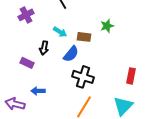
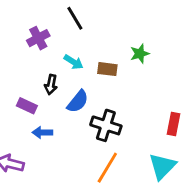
purple cross: (26, 15) -> (38, 38), moved
blue semicircle: (71, 54) -> (78, 101), moved
blue arrow: (38, 91) -> (42, 132), moved

